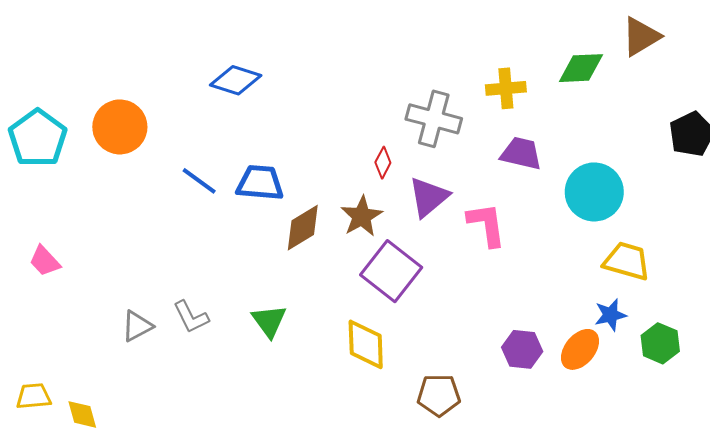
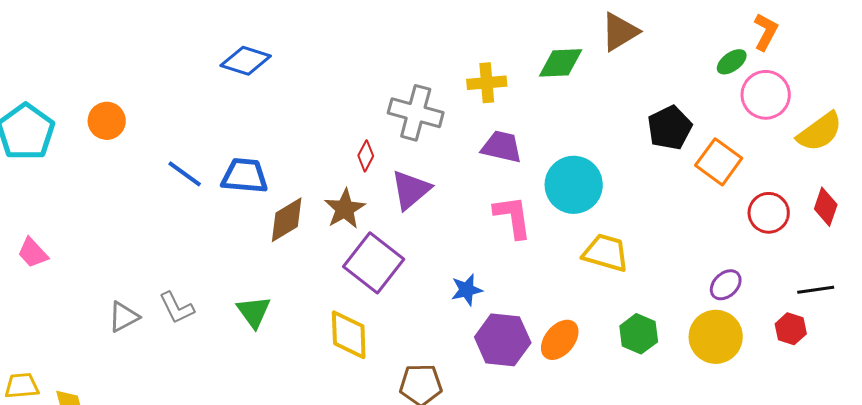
blue diamond: (236, 80) -> (246, 61), moved
orange circle: (120, 127) -> (107, 121), size x0.7
pink L-shape: (487, 224) -> (513, 217), moved
blue star: (610, 315) -> (467, 290), moved
purple hexagon: (522, 349) -> (503, 340), size x1.4

